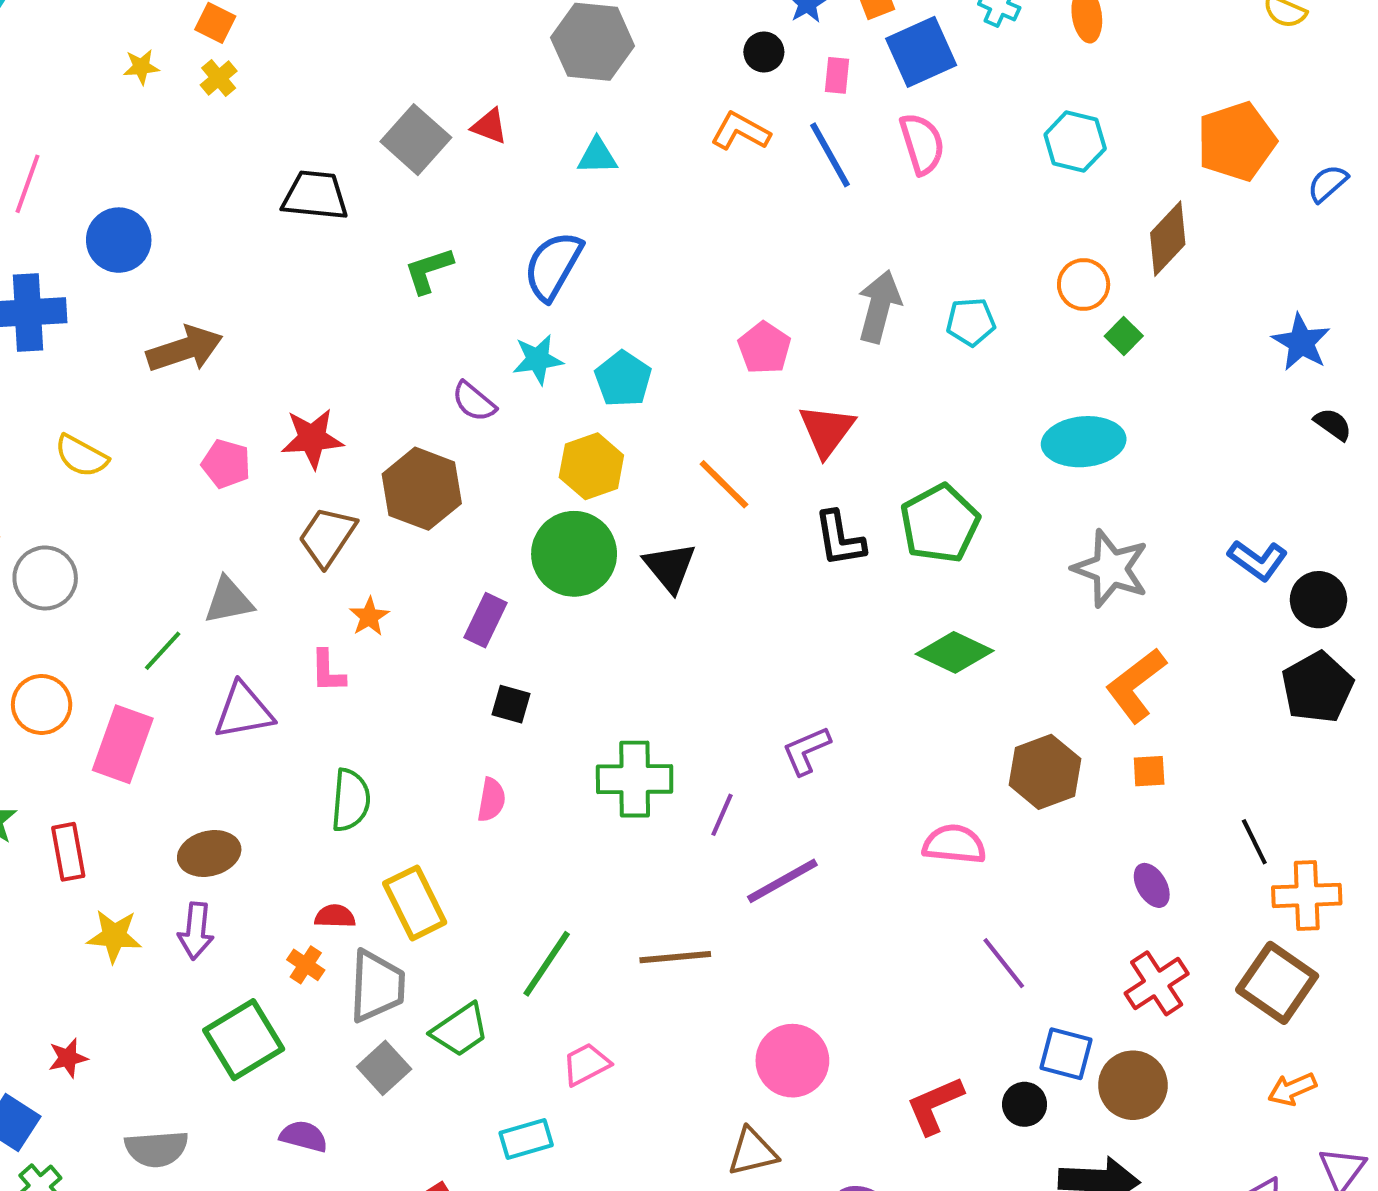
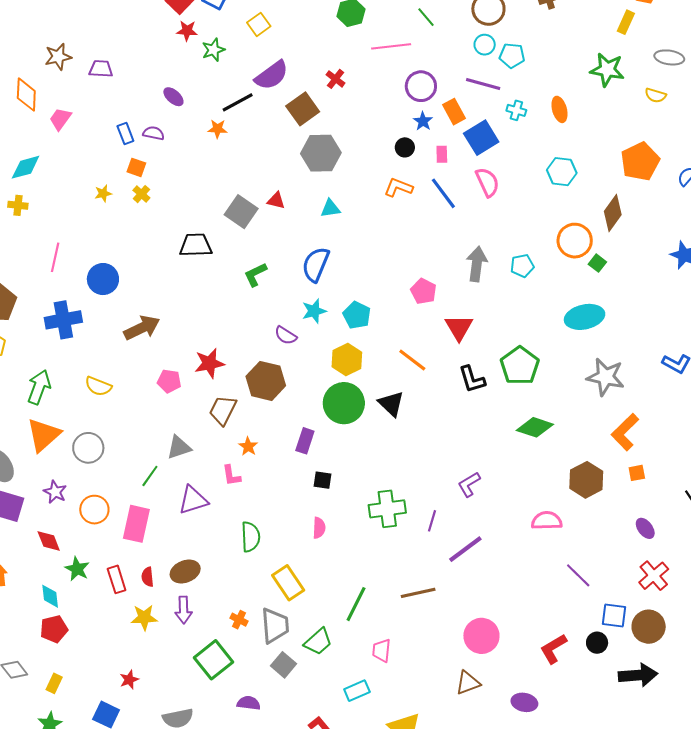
orange circle: (1084, 285) -> (575, 241), size x1.4
red semicircle: (335, 916) -> (147, 577), moved, turned -90
pink trapezoid: (586, 1064) -> (382, 650), turned -50

